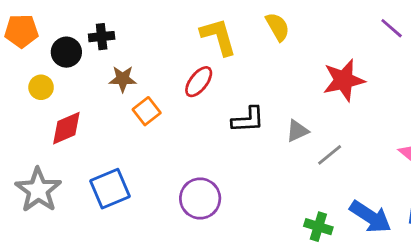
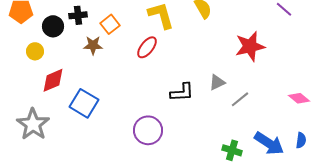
orange square: (147, 111) -> (110, 24), moved
black L-shape: (248, 120) -> (182, 92), moved
blue square: (110, 189) -> (84, 103), moved, turned -36

